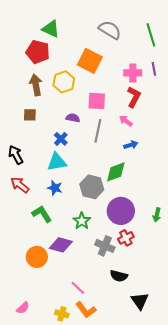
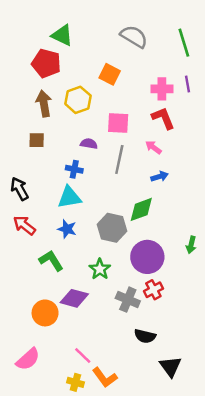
orange square: (90, 61) -> (110, 74), size x0.7
red L-shape: (134, 97) -> (163, 118), turned -50
blue cross: (61, 139) -> (74, 169), turned -32
green arrow: (157, 215) -> (191, 245), moved
pink line: (78, 288) -> (83, 356), moved
pink semicircle: (23, 308) -> (28, 359), moved, size x1.5

